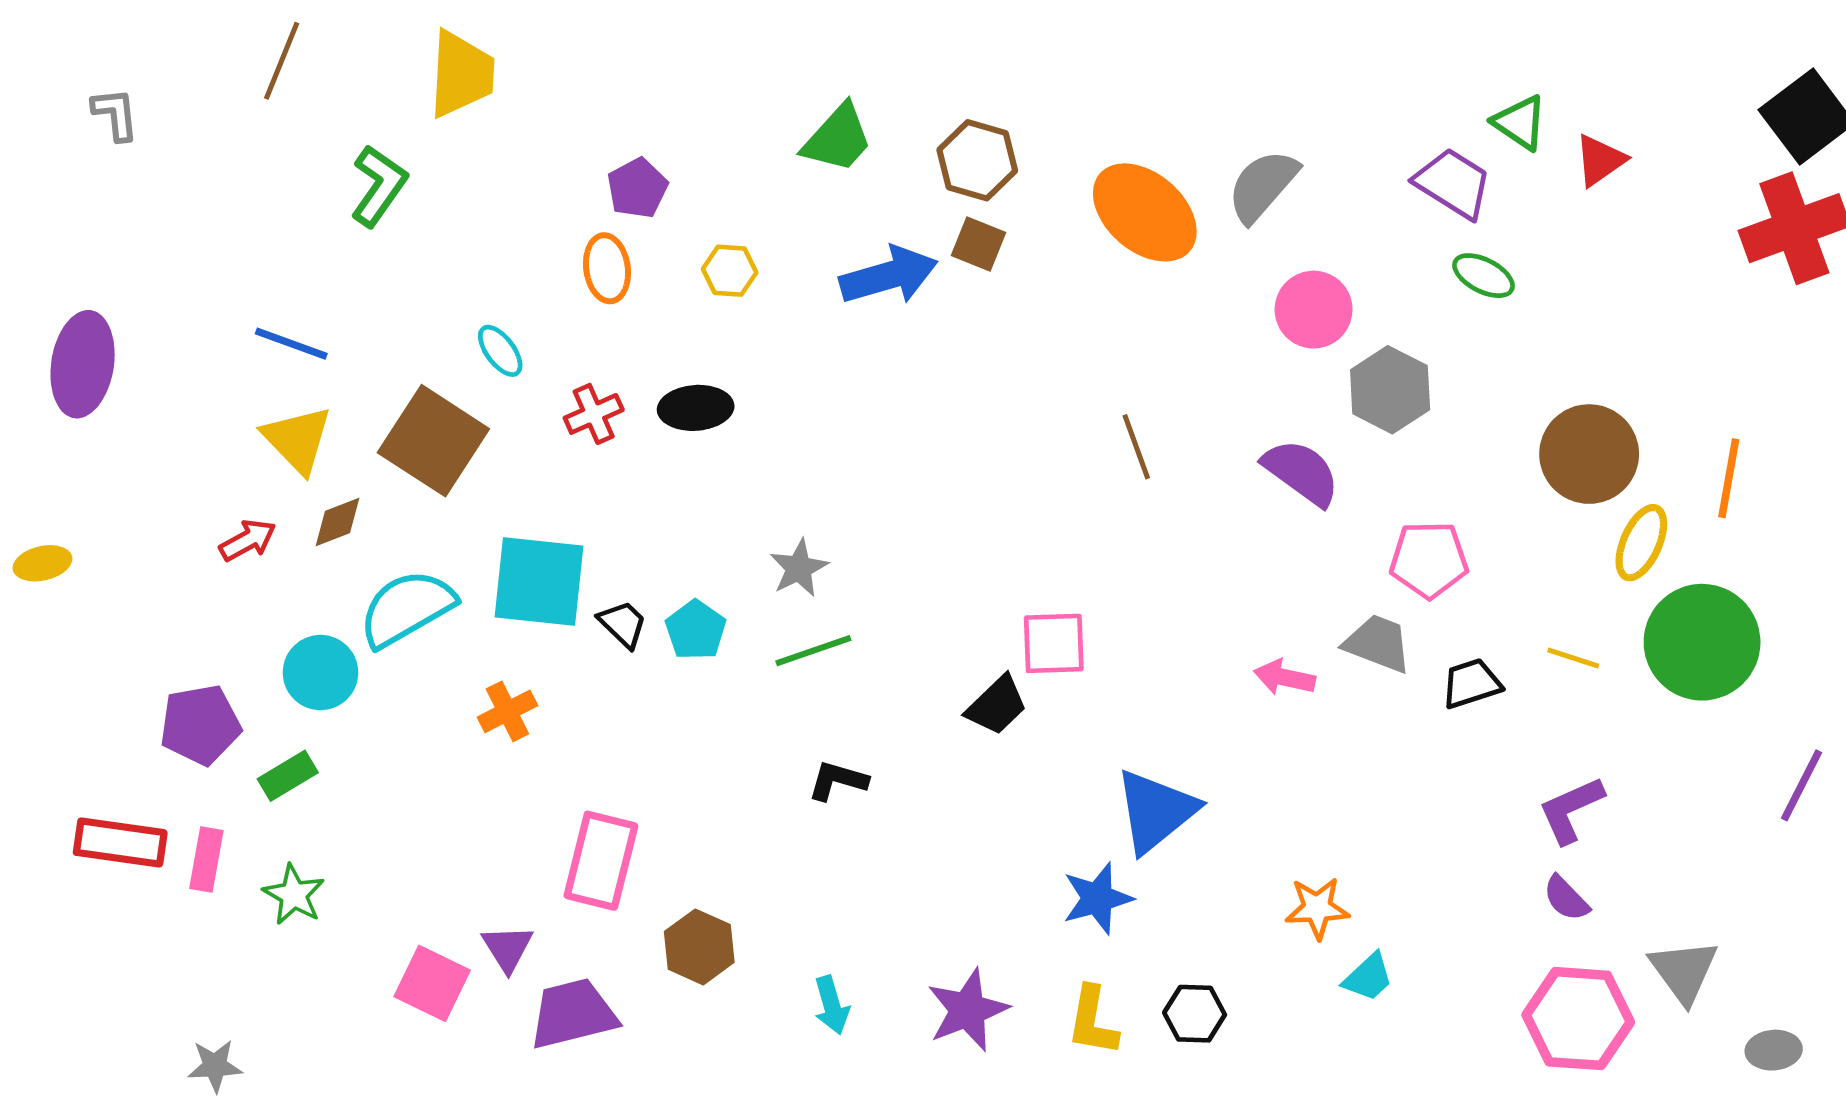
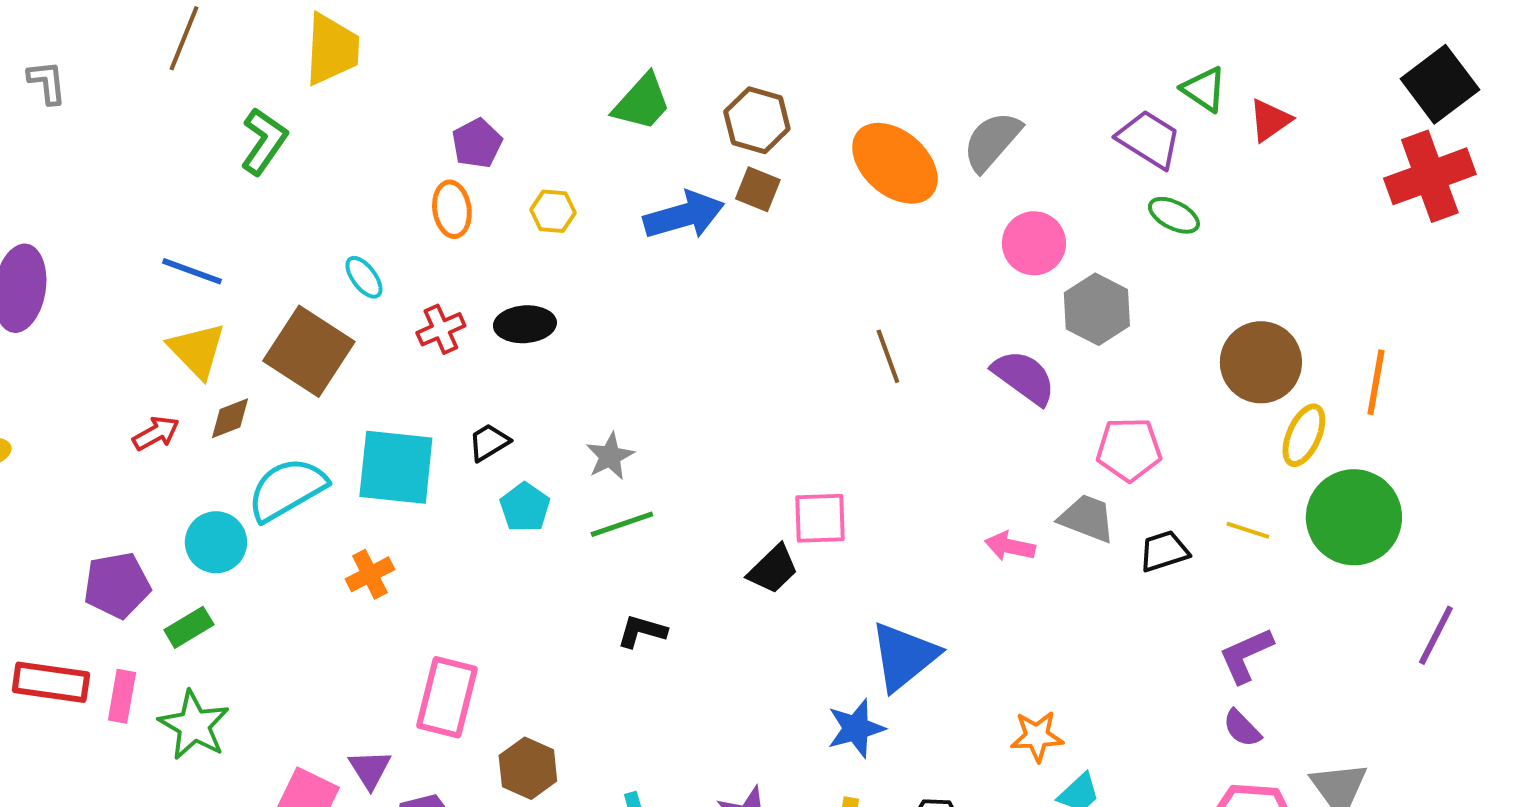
black trapezoid: (623, 624) -> (489, 442), moved, turned -75
green star: (294, 895) -> (194, 725), size x1.4

